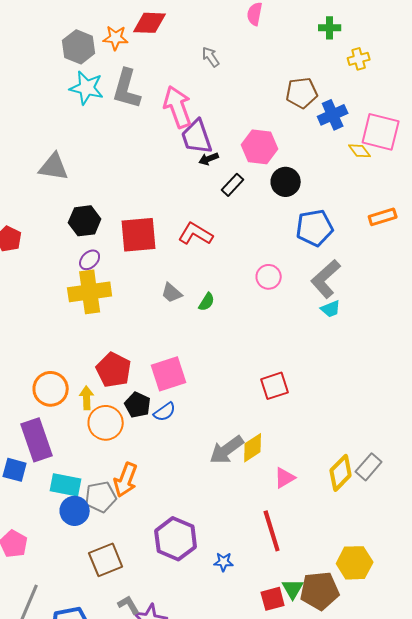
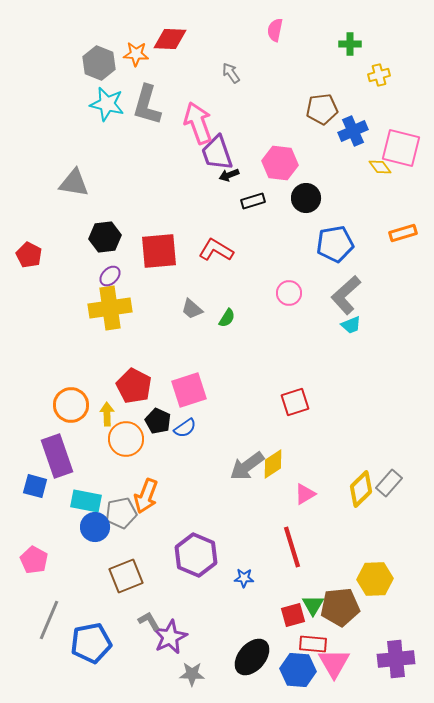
black rectangle: (233, 185) -> (253, 201), turned 30

